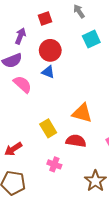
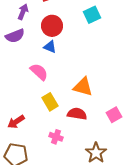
pink semicircle: (22, 84) -> (39, 72), moved

